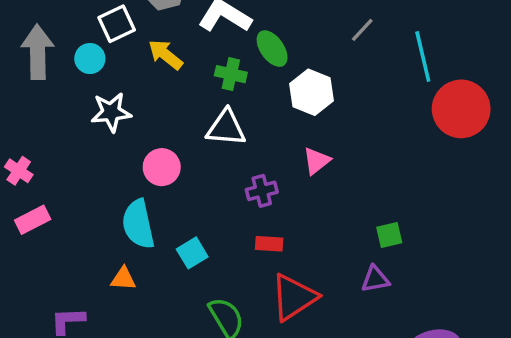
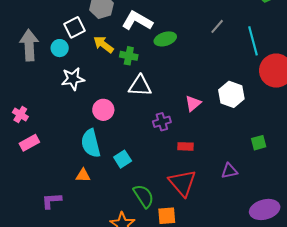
green ellipse: (272, 49) -> (165, 39), turned -70
green cross: (231, 74) -> (129, 56), moved
white hexagon: (312, 92) -> (231, 94), moved
green square: (389, 235) -> (259, 143), moved
red rectangle: (269, 244) -> (186, 146), moved
red triangle: (294, 297) -> (182, 183), turned -36

